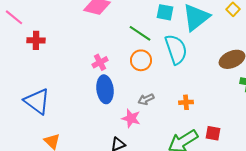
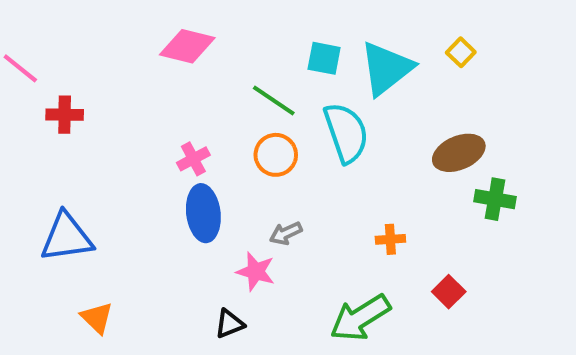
blue triangle: (37, 101) -> (67, 237), turned -44
orange cross: (186, 102) -> (390, 239), moved
red square: (213, 133) -> (449, 292), moved, turned 35

